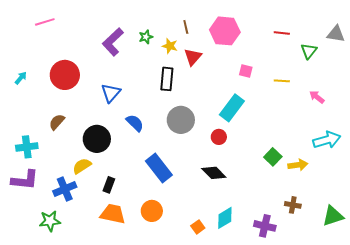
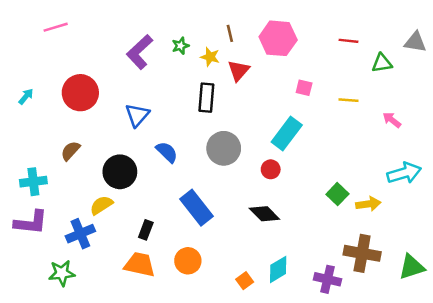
green triangle: (309, 51) -> (382, 63), turned 42
black rectangle: (109, 185) -> (146, 230), moved
brown cross: (293, 205) -> (362, 253), size x1.8

